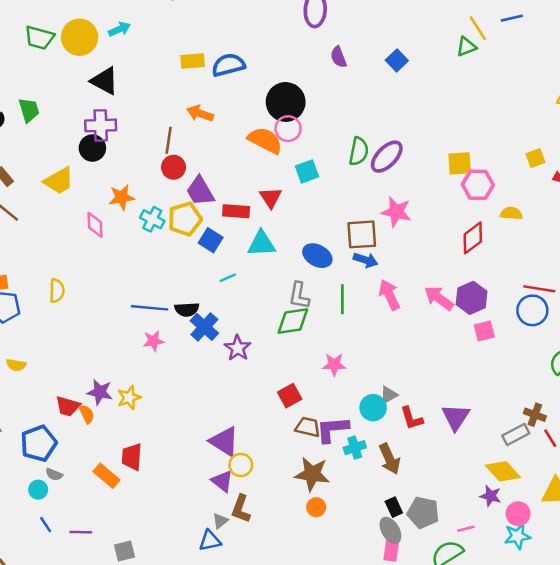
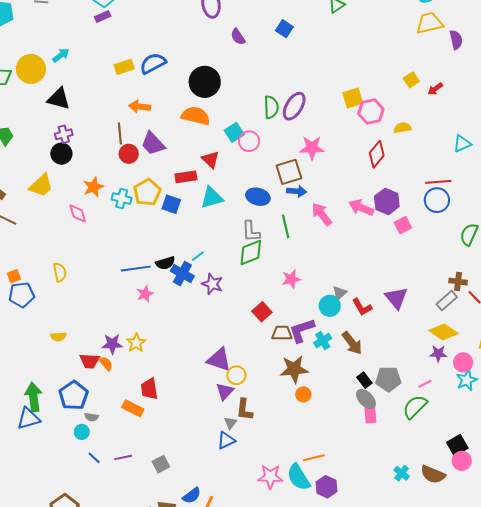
purple cross: (101, 125) -> (64, 134), size x0.7
pink circle: (288, 129) -> (249, 141), moved
purple trapezoid: (200, 191) -> (153, 144), moved
cyan line: (228, 278) -> (198, 256), moved
yellow semicircle: (16, 365) -> (58, 337), moved
purple triangle: (222, 481) -> (225, 391), turned 48

